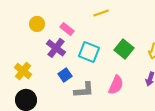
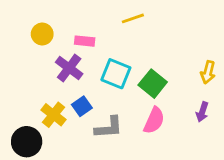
pink rectangle: (67, 29) -> (85, 41), turned -32
green square: (124, 49) -> (153, 84), moved
yellow cross: (23, 71) -> (54, 115), moved

